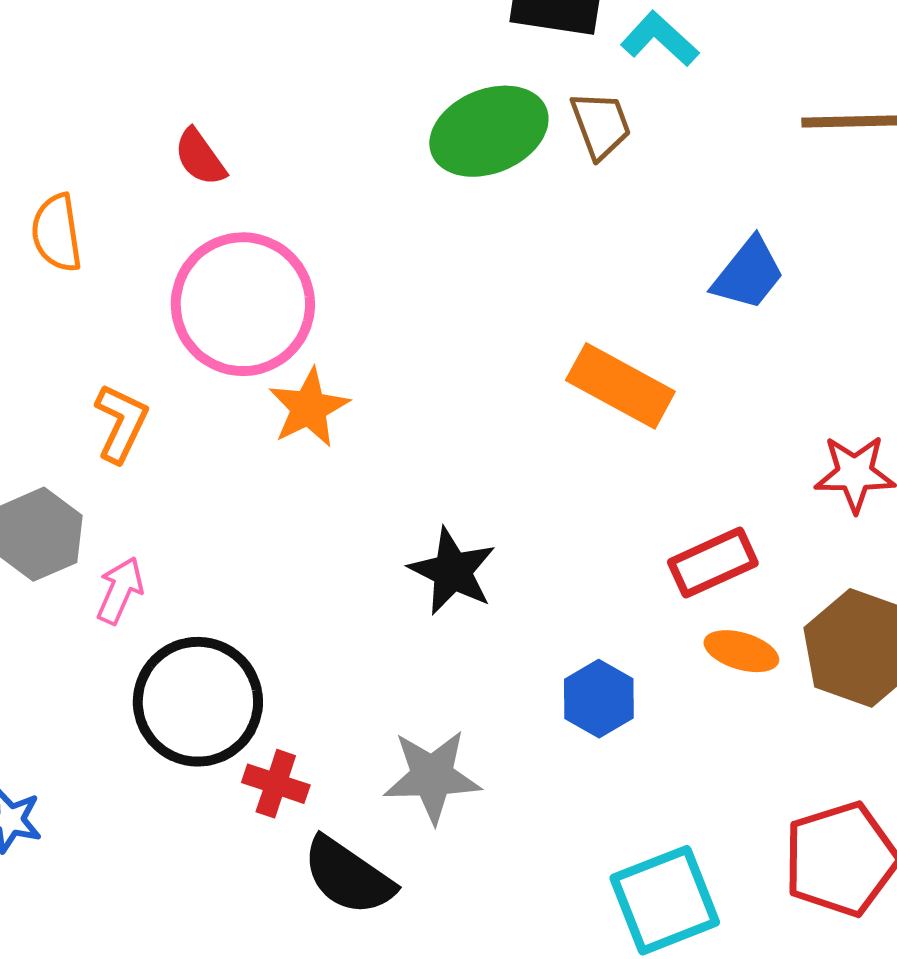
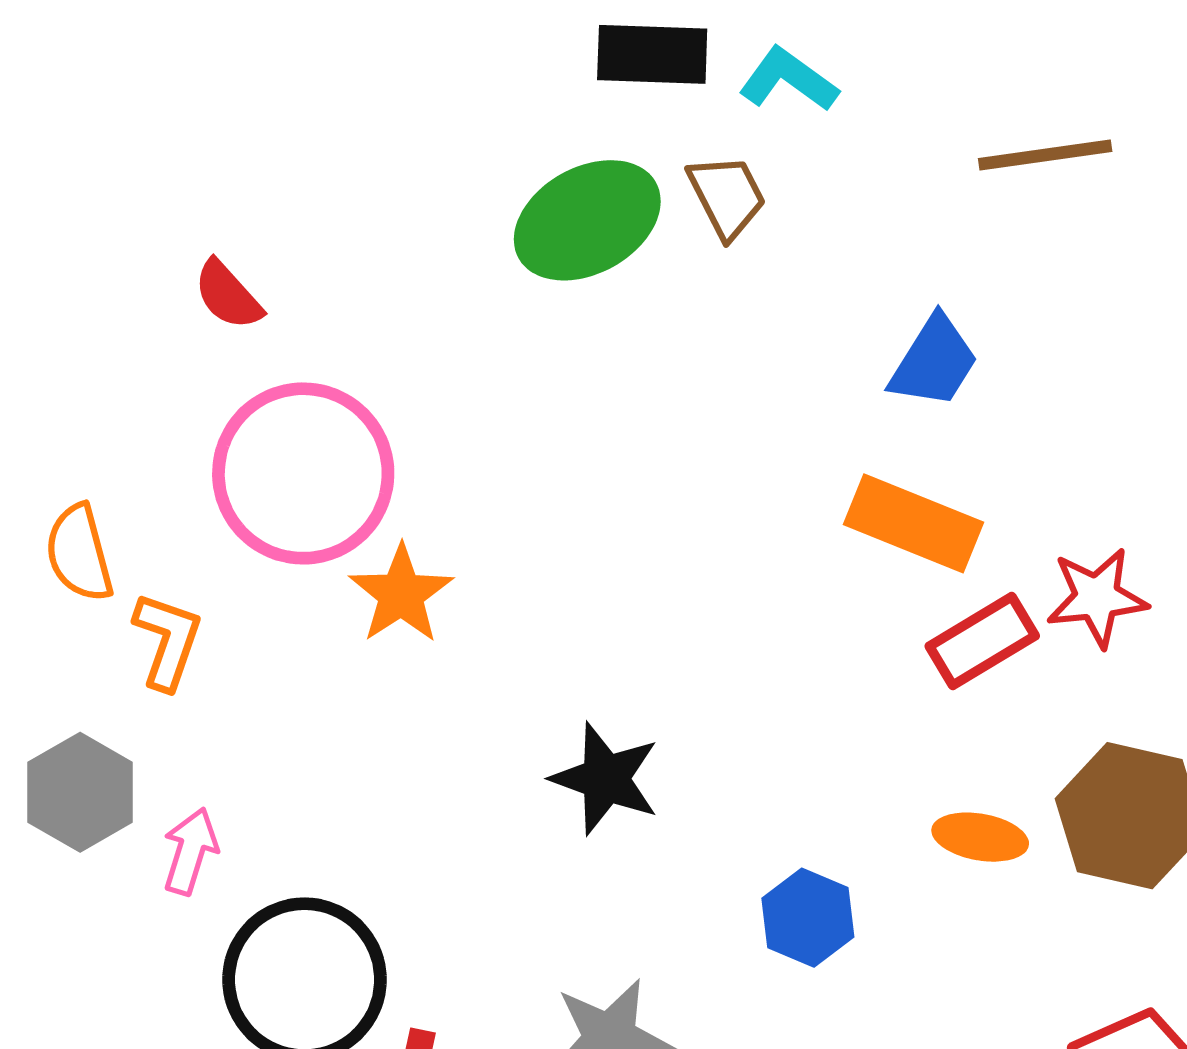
orange semicircle: (57, 233) -> (79, 553), moved
orange rectangle: (620, 386) -> (913, 523), moved
red rectangle: (713, 563) -> (982, 641), moved

